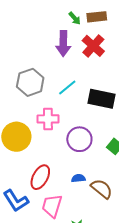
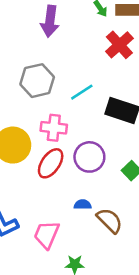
purple arrow: (63, 44) -> (50, 21), moved
red ellipse: (40, 177) -> (51, 163), moved

